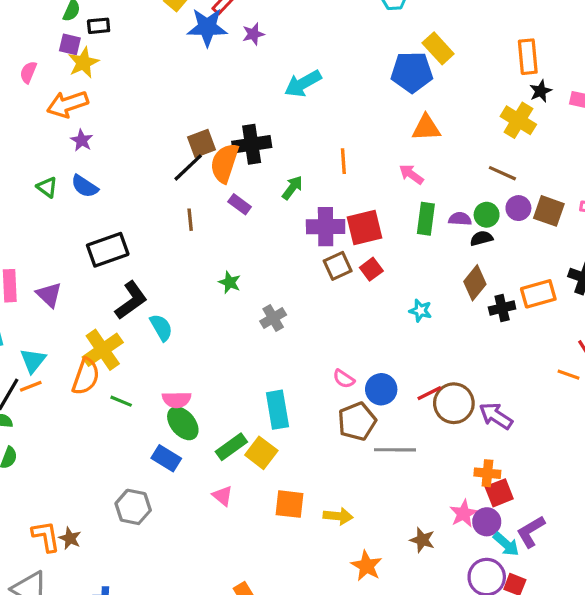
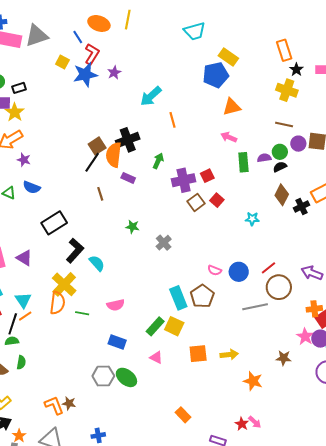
orange line: (343, 161) -> (172, 120), moved
red square: (364, 228) -> (207, 176), size x0.6
brown circle: (454, 403) -> (279, 287), moved
brown pentagon: (357, 421) -> (202, 296), moved
green ellipse: (183, 423) -> (126, 377), moved

